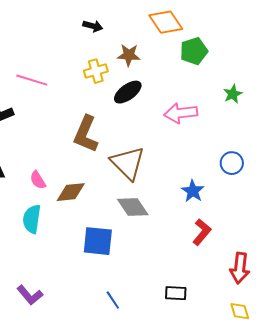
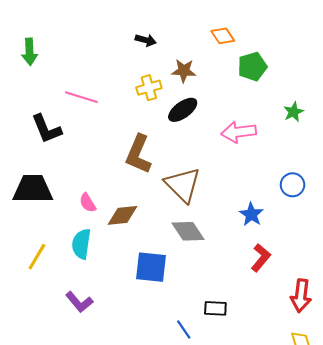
orange diamond: (166, 22) -> (223, 36), size x0.7
black rectangle: (176, 293) -> (215, 308), moved
purple L-shape: (30, 295) -> (79, 302), moved
blue line: (113, 300) -> (184, 329), moved

